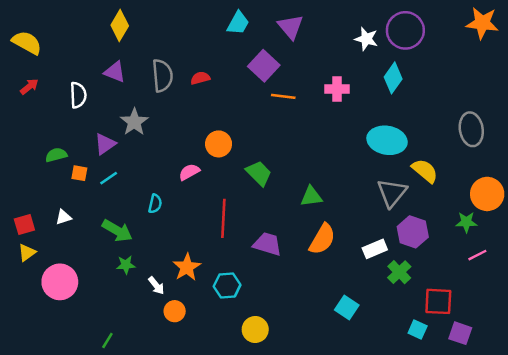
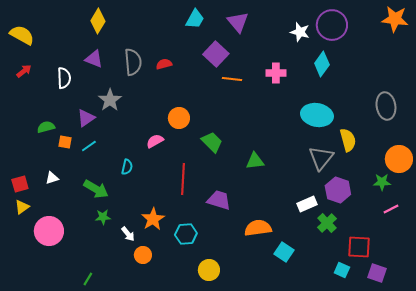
yellow semicircle: (425, 171) -> (348, 140), turned 35
orange semicircle: (322, 239) -> (258, 228), moved, turned -128

